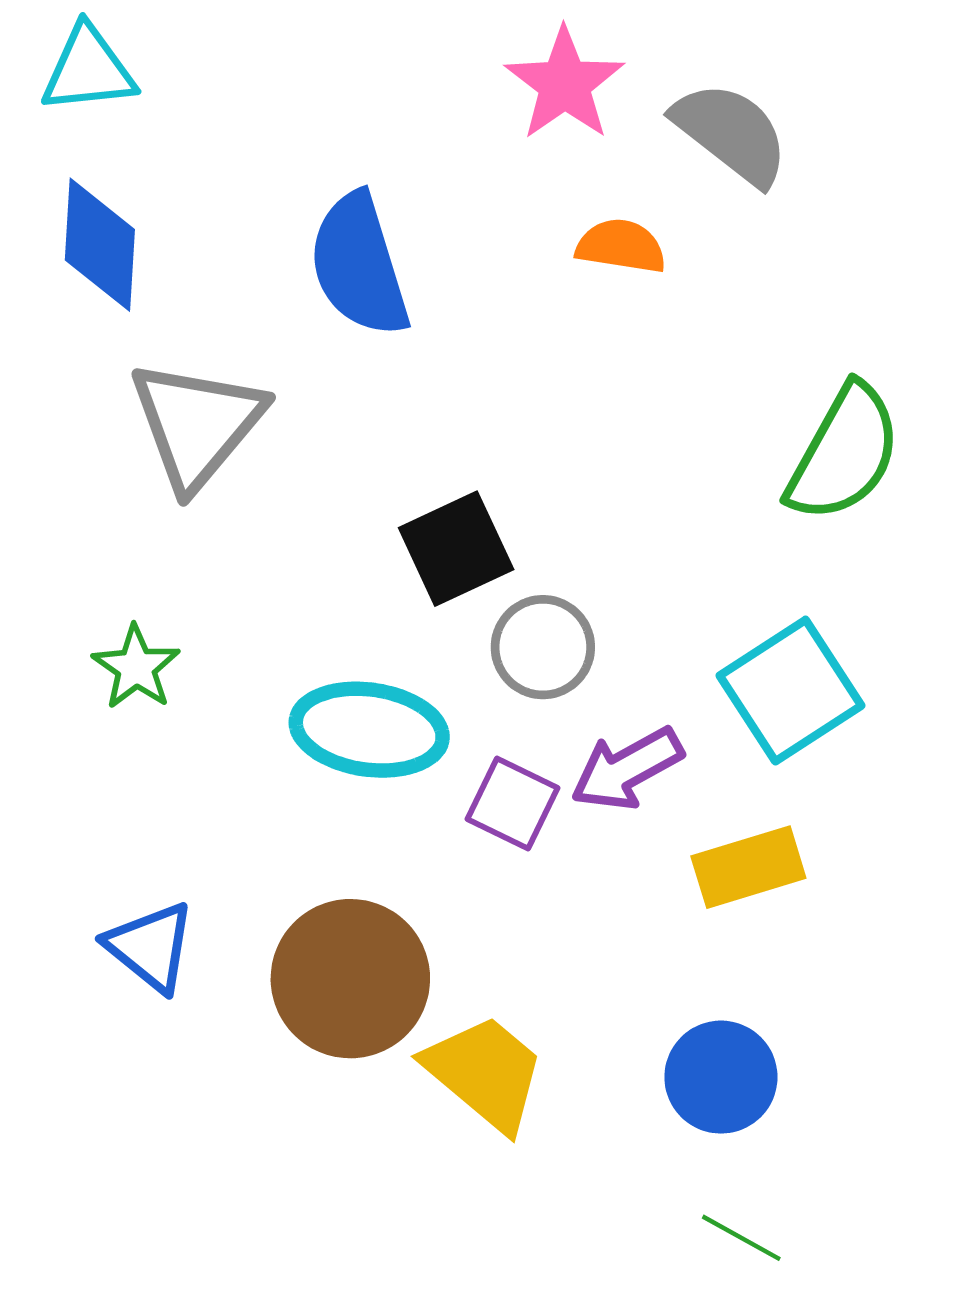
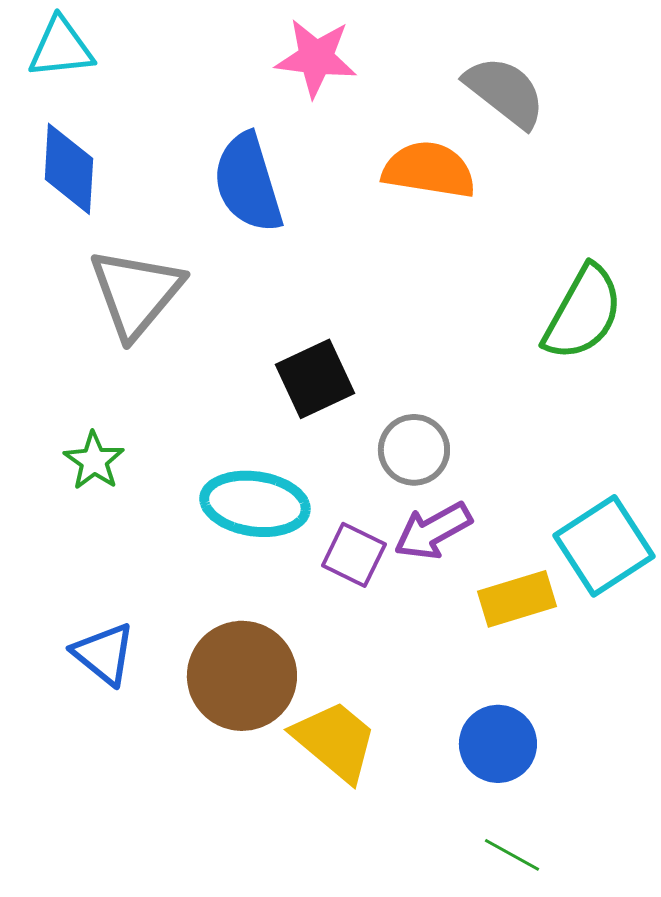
pink star: (565, 84) -> (316, 58), moved, turned -30
orange semicircle: (621, 246) -> (429, 170), size x1.5
gray circle: (543, 647) -> (414, 450), moved
cyan square: (790, 691) -> (604, 546), moved

